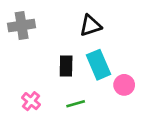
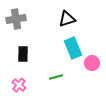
black rectangle: (66, 66) -> (23, 54), moved
pink cross: (31, 101) -> (19, 85), moved

